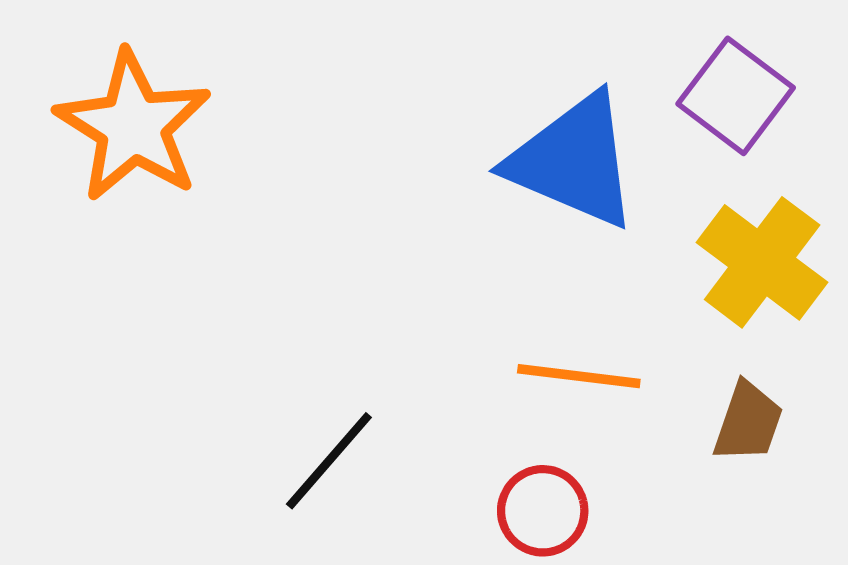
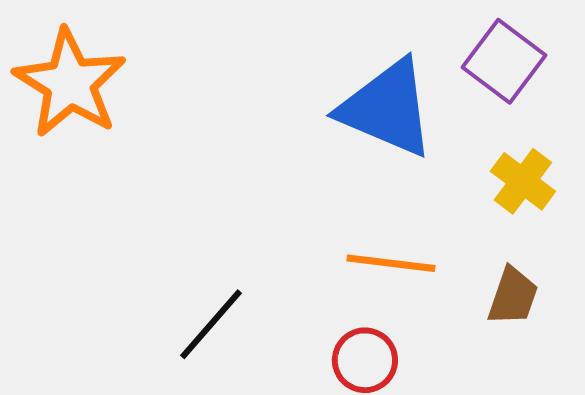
yellow cross: (762, 262) -> (523, 181), size x0.7

